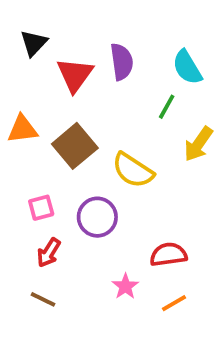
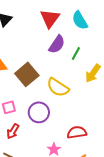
purple semicircle: (122, 62) -> (57, 44), moved, turned 42
cyan semicircle: (187, 67) -> (80, 20), moved
red triangle: (75, 75) -> (50, 18), moved

